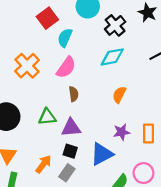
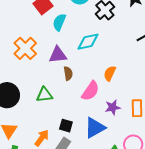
cyan diamond: (112, 57) -> (88, 42), moved
pink semicircle: (66, 67) -> (90, 91), moved
purple triangle: (71, 128) -> (58, 55), moved

